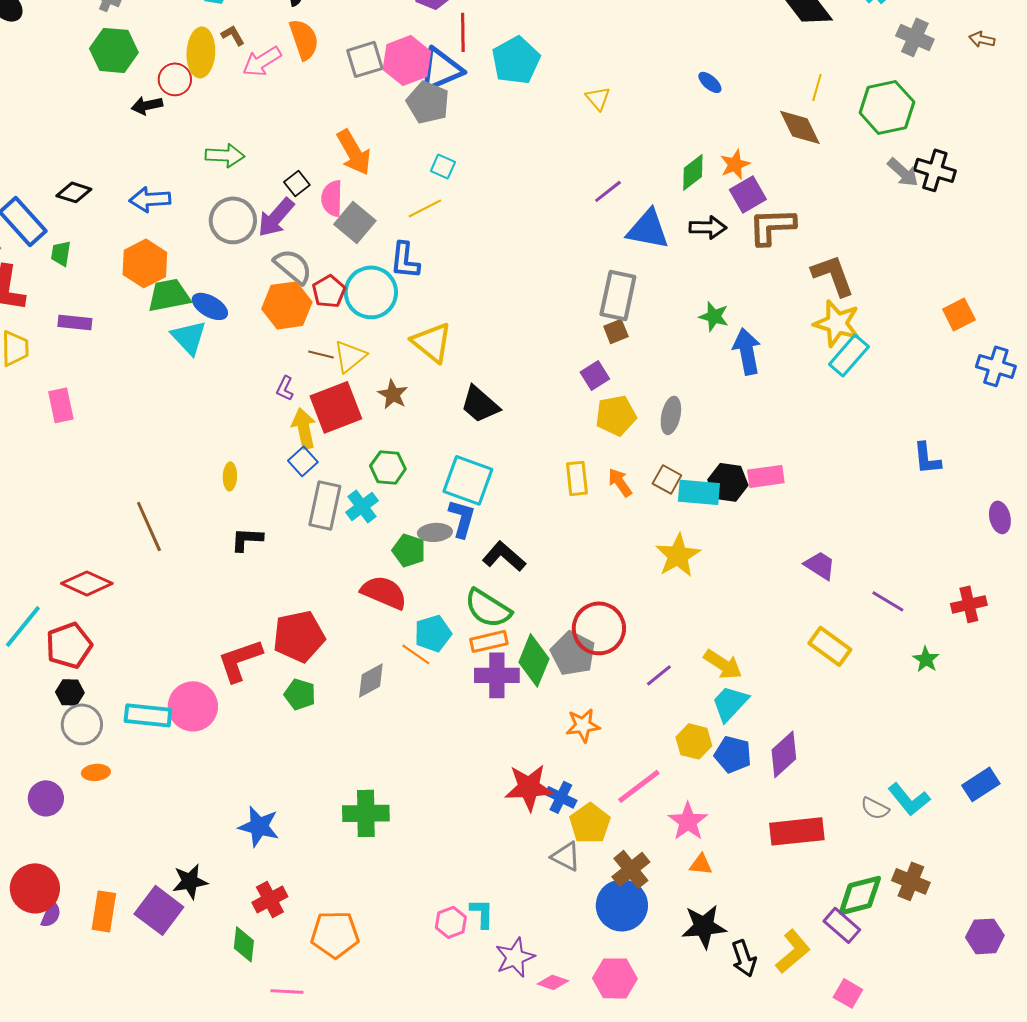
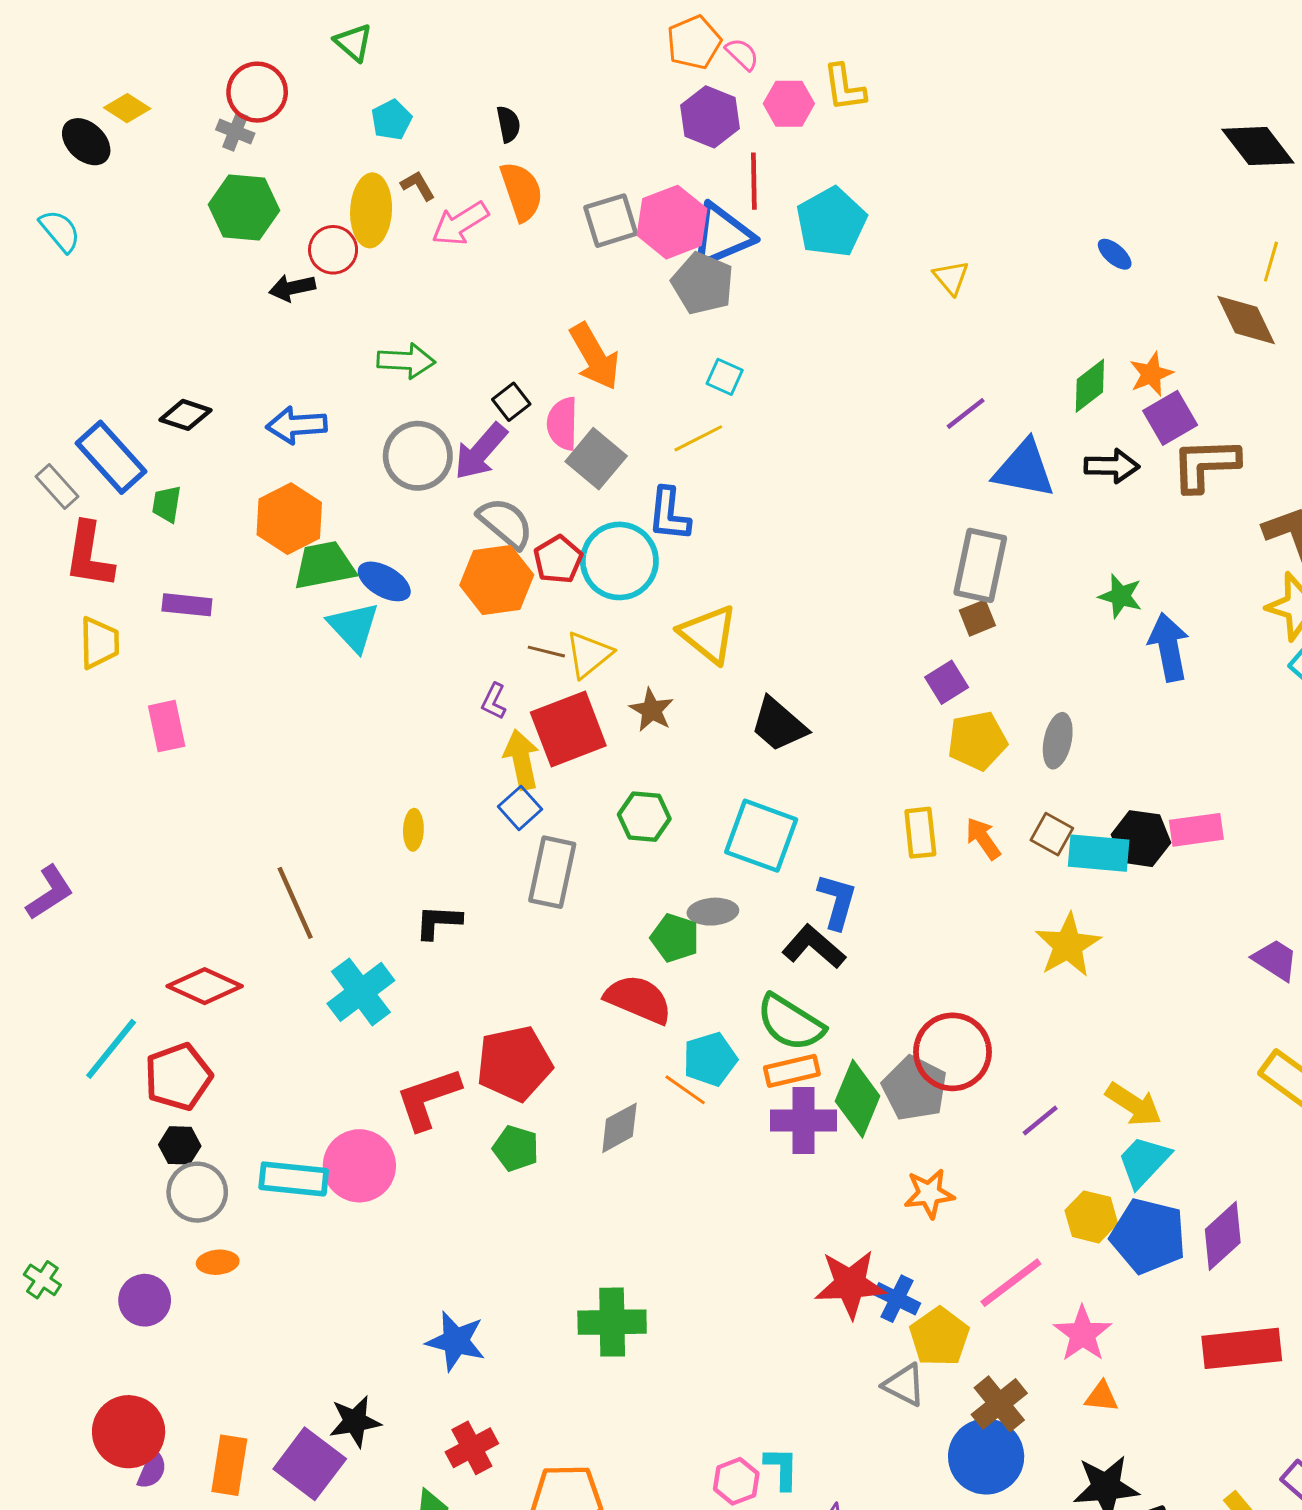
cyan cross: (362, 506) -> (361, 992), moved, size x1.4
blue L-shape: (462, 518) -> (837, 901), moved
blue pentagon: (733, 754) -> (1148, 1236), size x1.4

